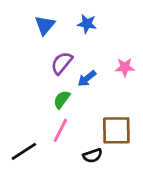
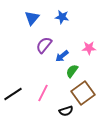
green semicircle: (62, 100) -> (72, 71), moved
brown square: (116, 130) -> (83, 93), turned -35
black line: (24, 151) -> (13, 94), moved

